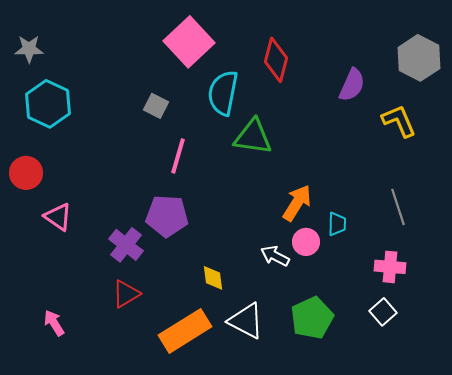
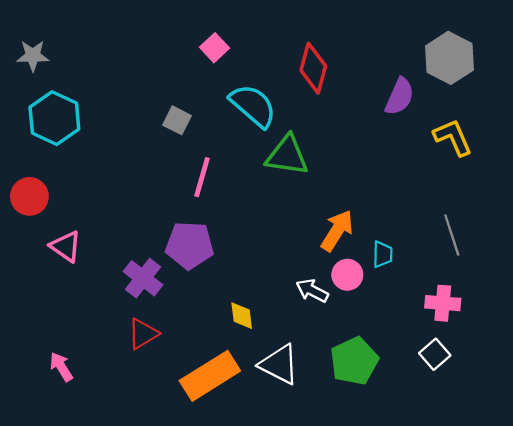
pink square: (189, 42) -> (214, 48), size x0.5
gray hexagon: (419, 58) -> (450, 58), moved
cyan semicircle: (223, 93) -> (253, 106), turned 120

